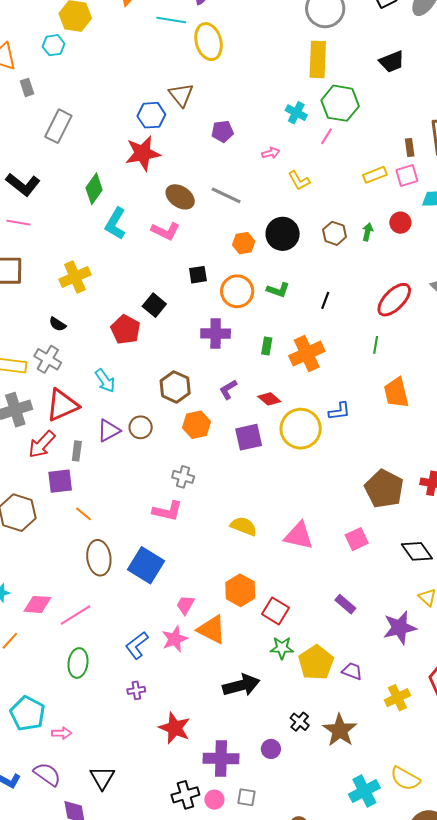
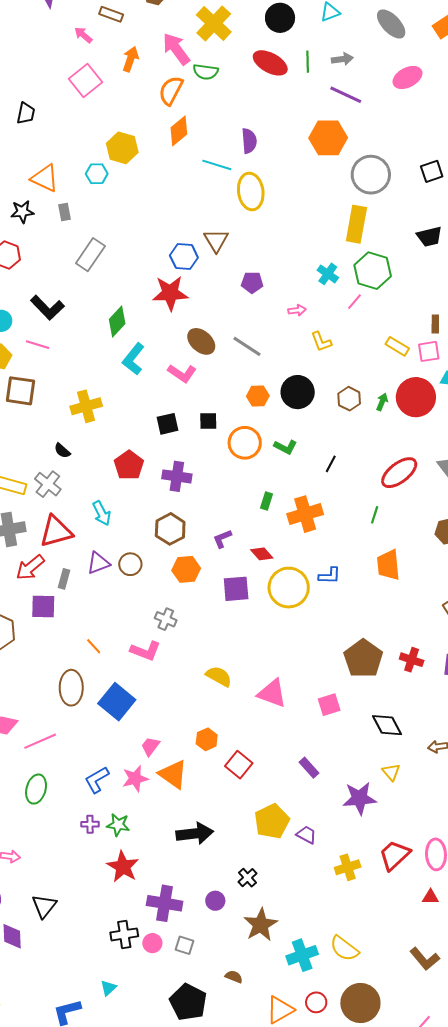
yellow rectangle: (375, 175) -> (397, 346), turned 45
red circle: (400, 223) -> (416, 397), size x1.8
black square: (154, 305) -> (168, 424), moved, turned 30
purple cross: (216, 334) -> (177, 476), moved
orange line: (83, 514) -> (94, 646), moved
orange hexagon: (240, 590) -> (207, 739), size x0.7
green star: (282, 648) -> (118, 825), moved
brown star: (340, 730) -> (261, 925), moved

